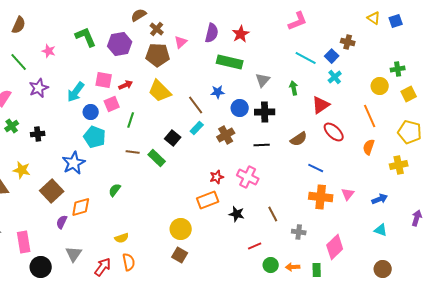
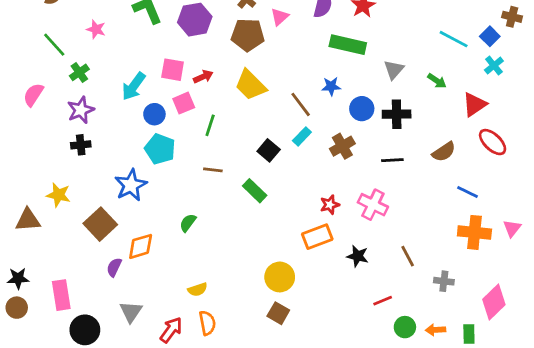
purple star: (39, 88) -> (81, 110), moved
green arrow: (294, 88) -> (437, 81), turned 136
green cross: (12, 126) -> (79, 72), moved
green rectangle: (157, 158) -> (255, 191), moved

